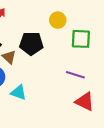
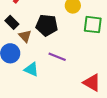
purple line: (75, 75) -> (57, 57), moved

